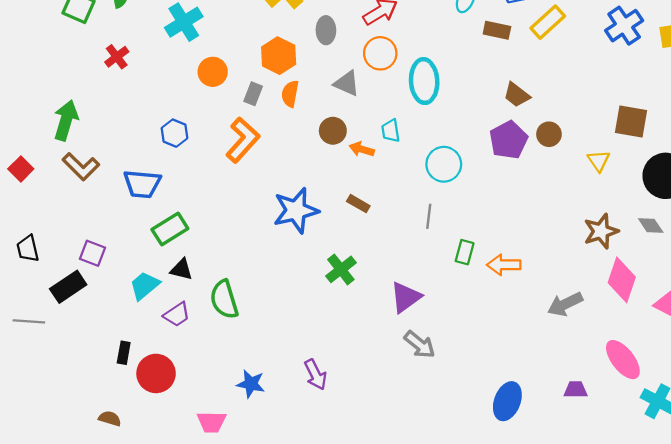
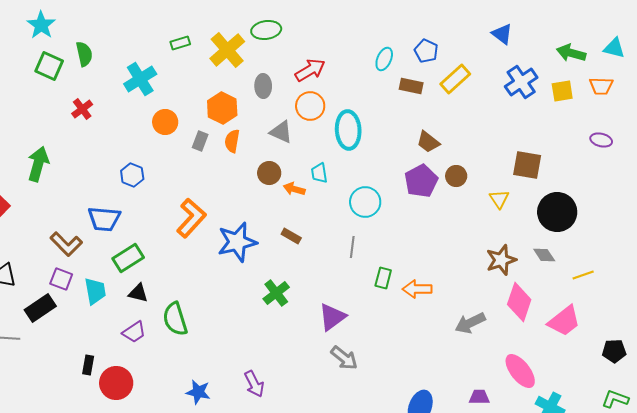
orange L-shape: (243, 140) -> (191, 218), moved
brown L-shape: (81, 167) -> (66, 244), moved
cyan trapezoid: (144, 286) -> (95, 291), moved, turned 120

